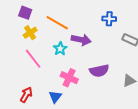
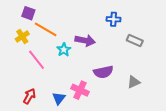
orange line: (57, 23) -> (46, 29), moved
yellow cross: (30, 33) -> (22, 36), moved
pink cross: (69, 78) -> (80, 90), moved

